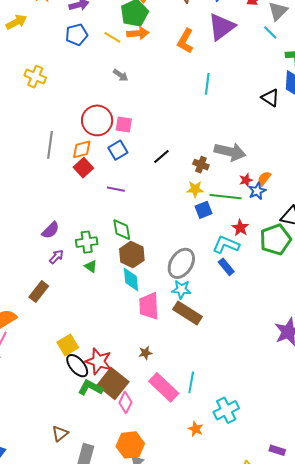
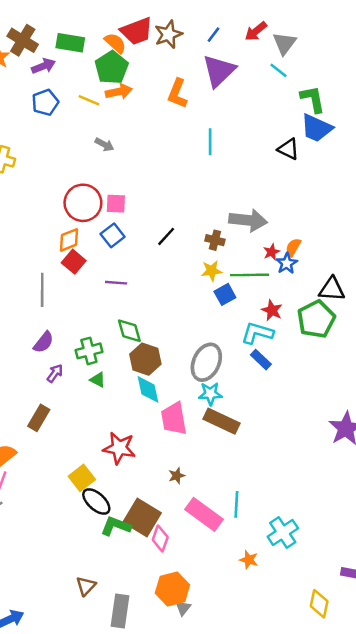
gray line: (50, 145) -> (42, 290), moved
red star: (99, 361) -> (119, 448), moved

